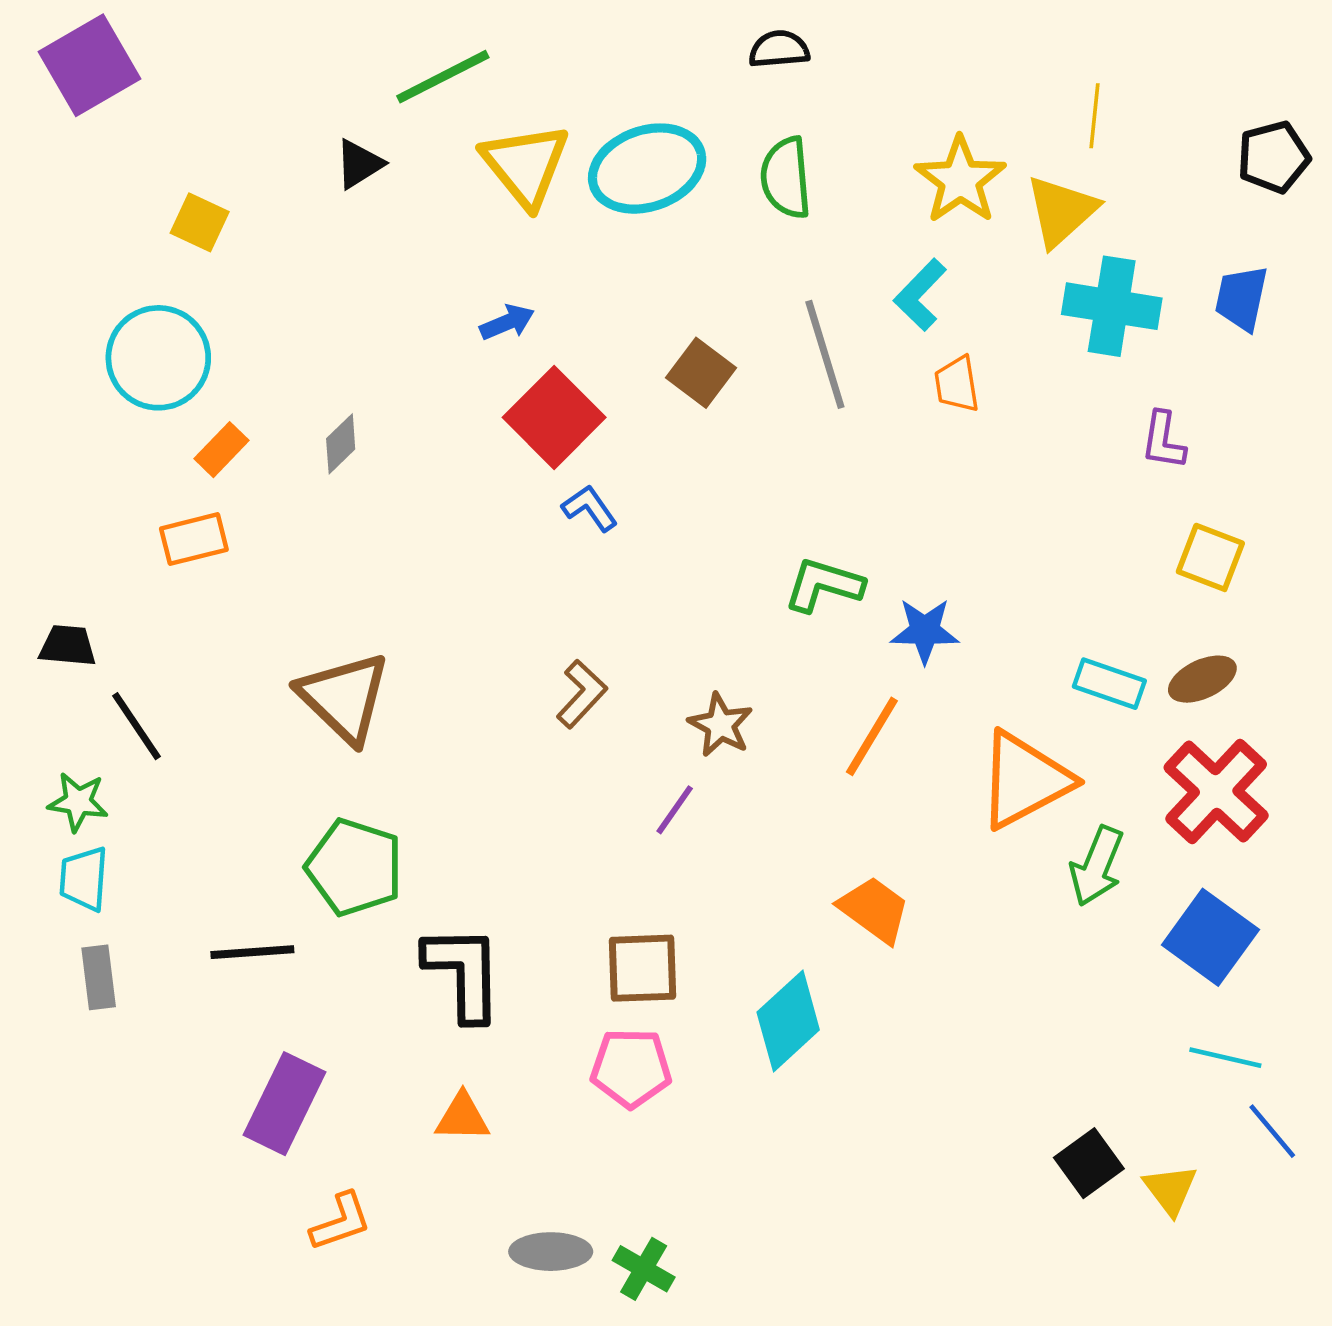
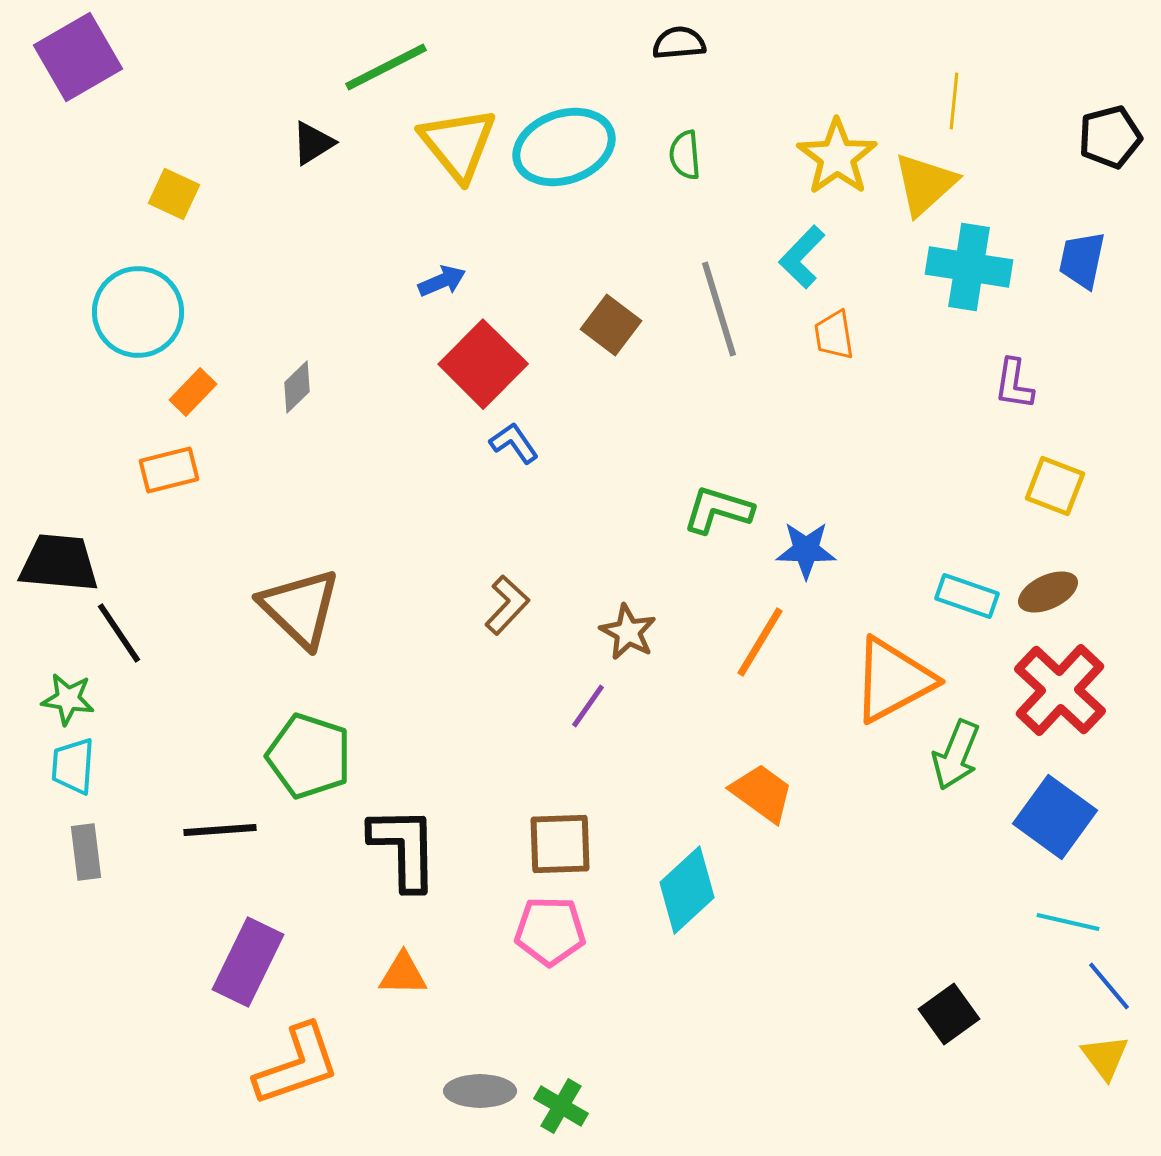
green semicircle: (786, 178) -> (685, 155), size x0.7
black trapezoid: (68, 646) -> (59, 563), size x1.6
yellow triangle: (1170, 1190) -> (1105, 1057), moved
orange L-shape: (341, 1222) -> (297, 1065), size x1.6

